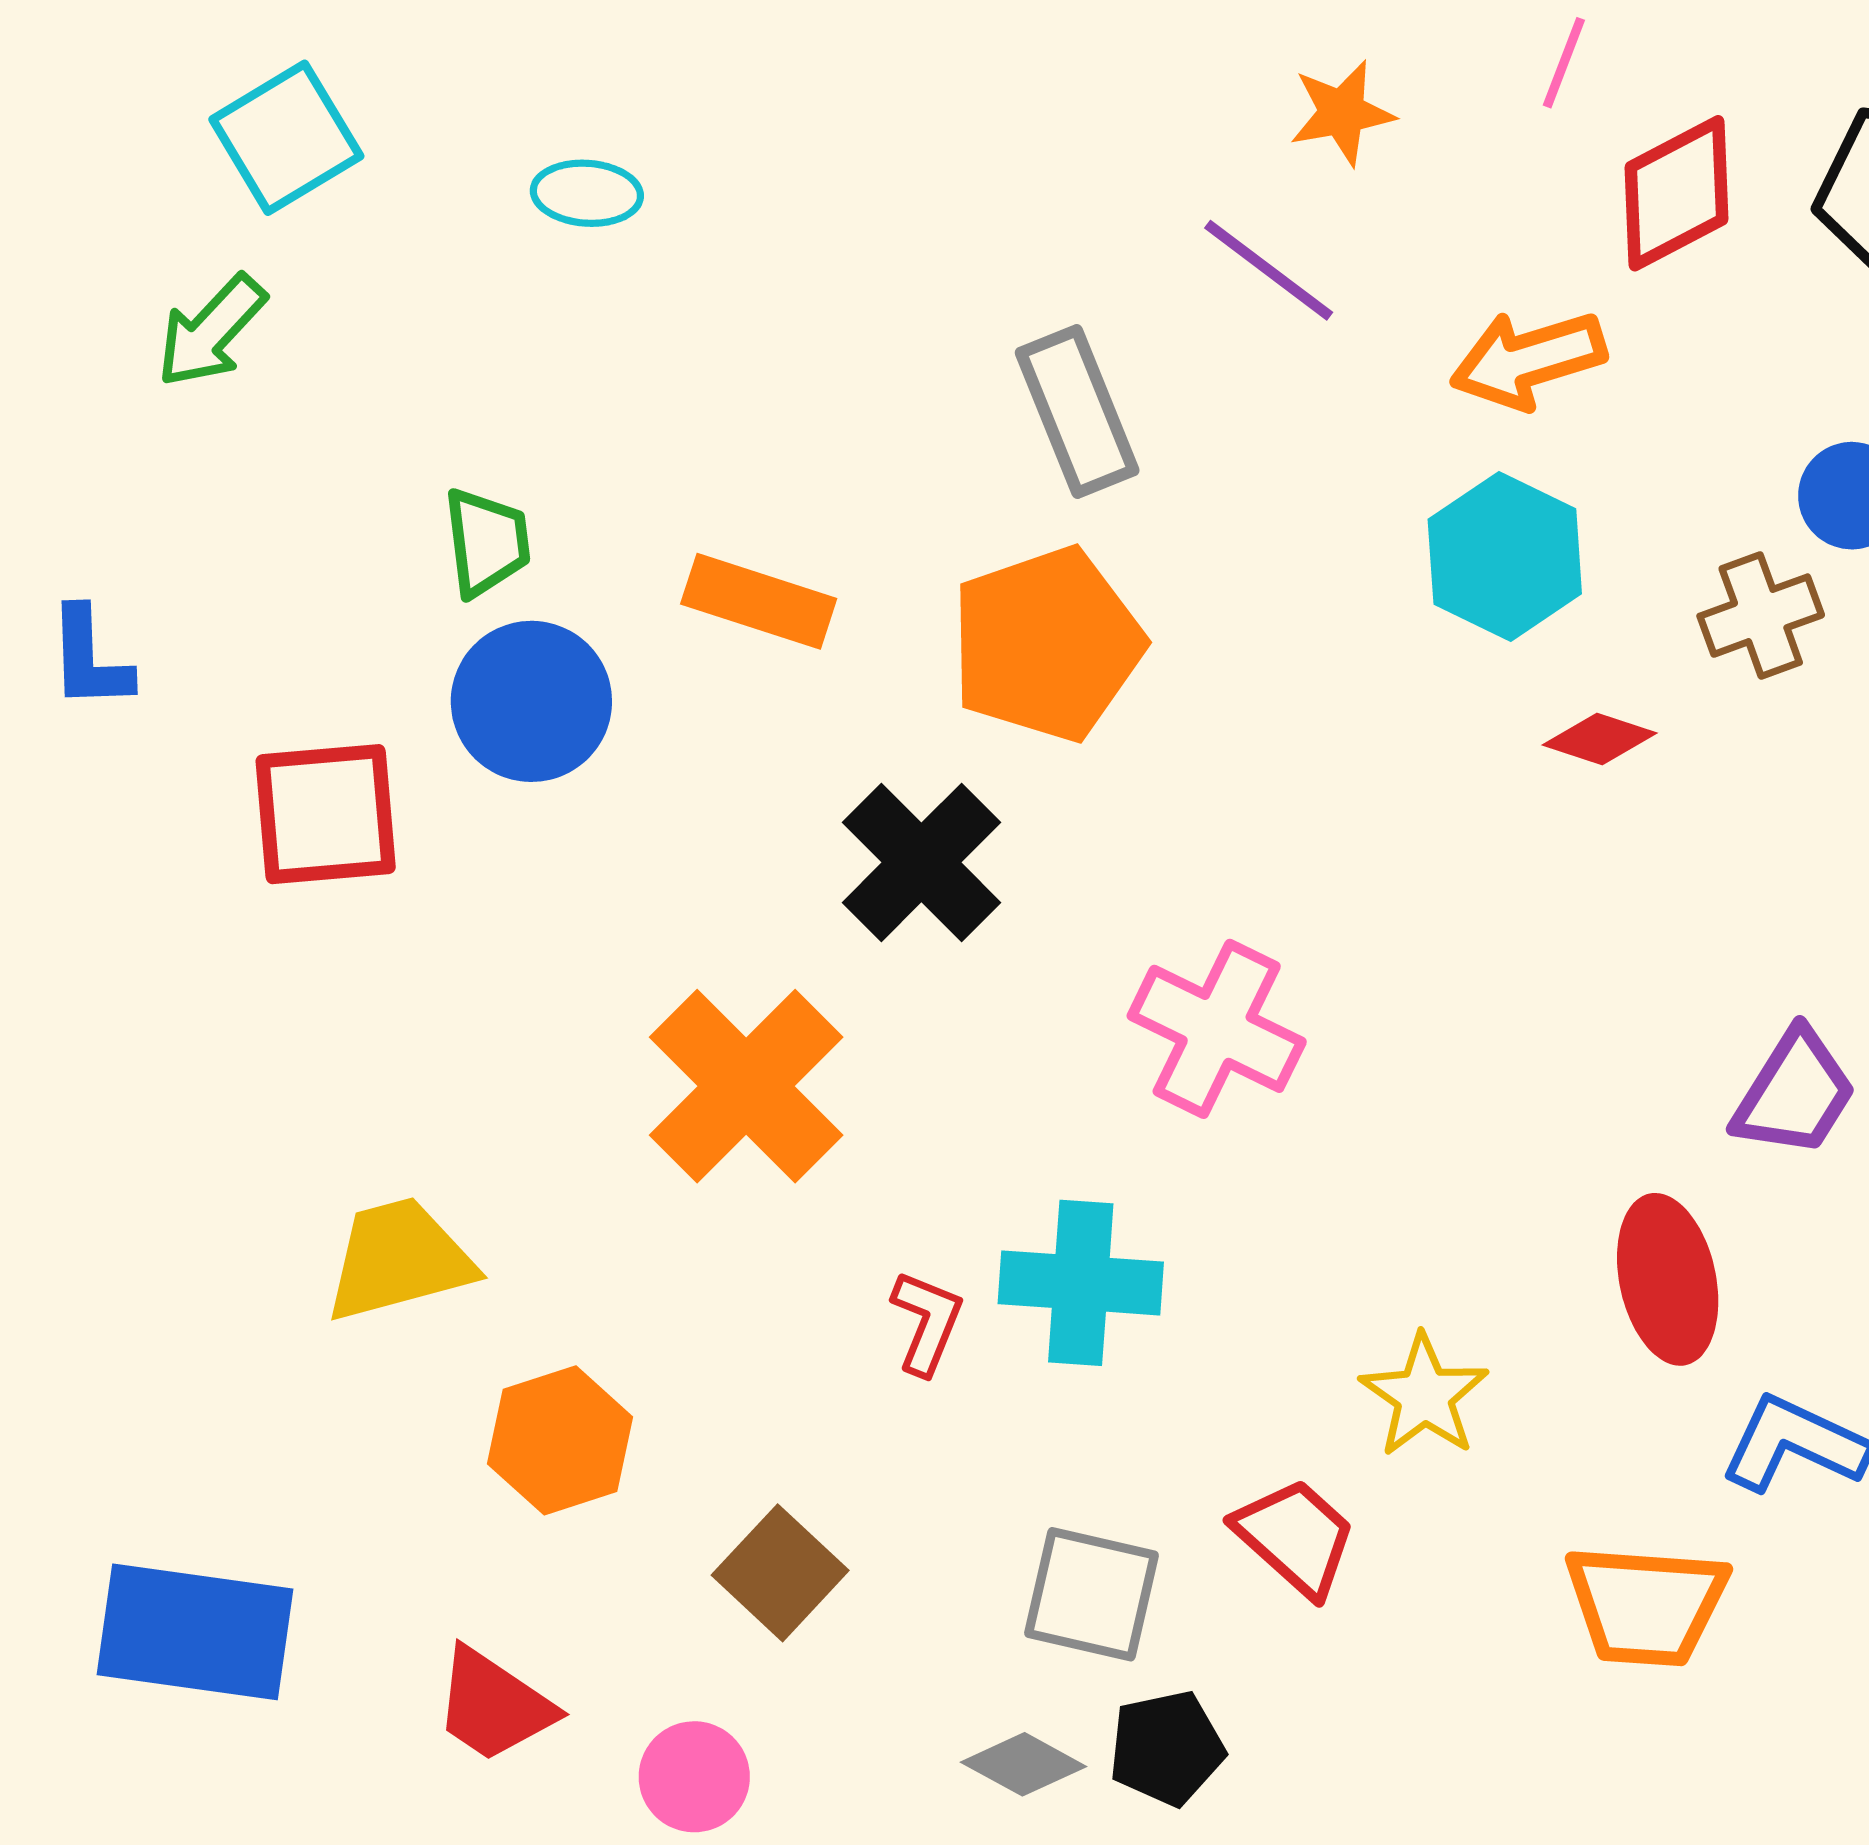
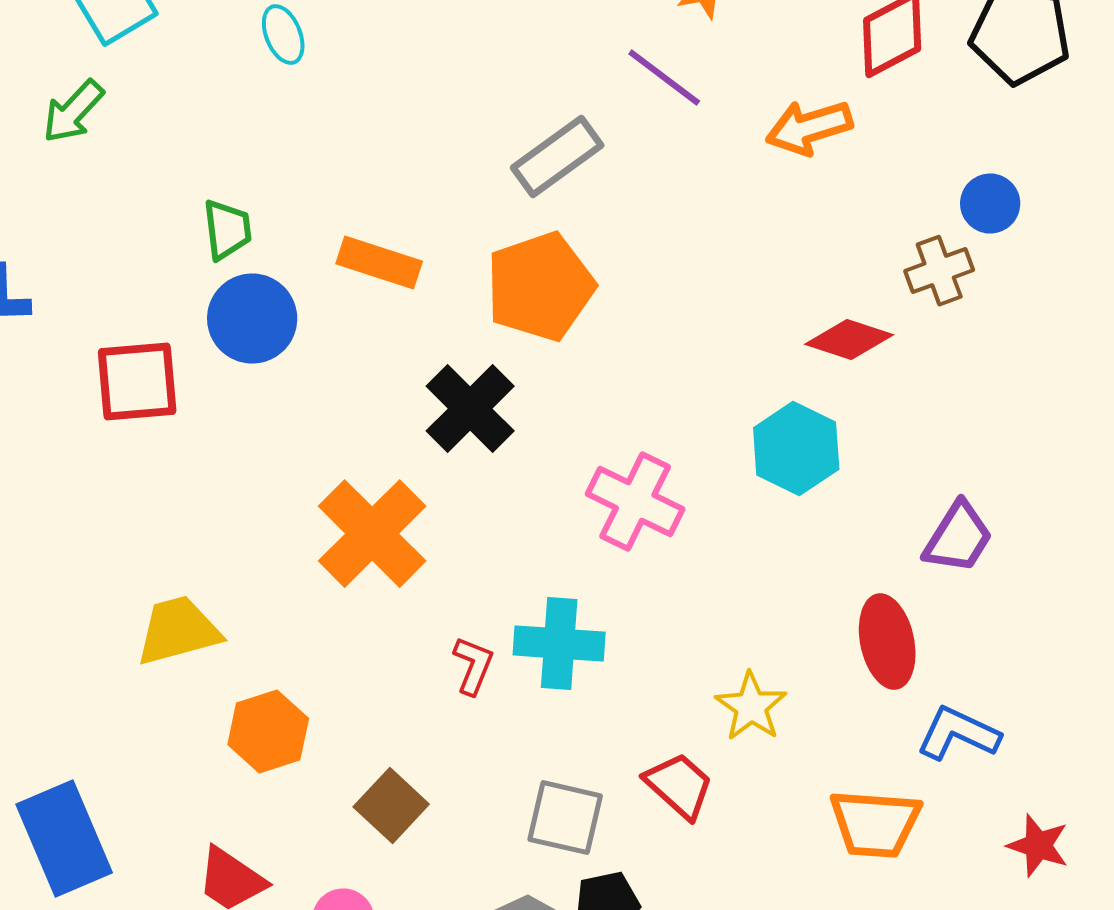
cyan ellipse: (587, 193) -> (283, 35), turned 64
gray rectangle: (1077, 412) -> (557, 157), turned 76
cyan hexagon: (1505, 556) -> (796, 449), moved
red diamond: (1600, 739) -> (849, 340), size x1.4
blue rectangle: (195, 1632) -> (64, 839), turned 59

